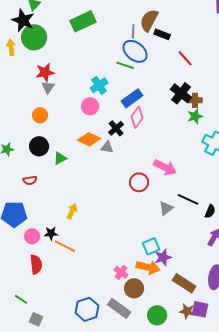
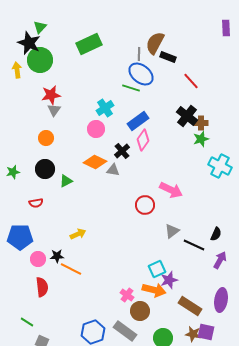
black line: (188, 199) -> (194, 245), moved
yellow arrow: (72, 211) -> (78, 234), turned 42

